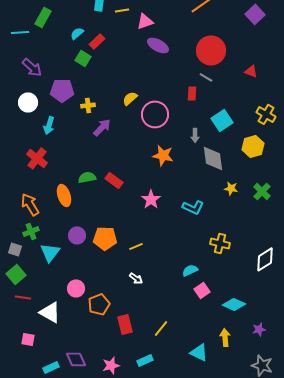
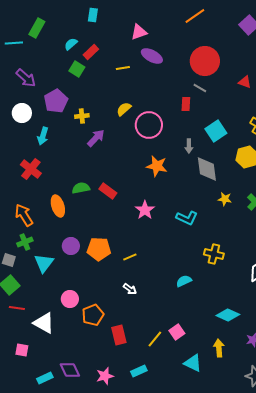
yellow line: (122, 10) -> (123, 68), moved
purple pentagon: (62, 90) -> (56, 101), turned -30
pink square: (202, 290) -> (177, 332), moved

